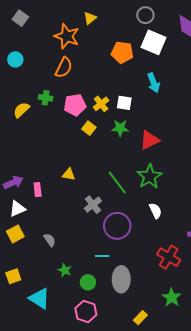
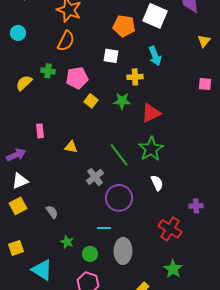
white square: (124, 103) -> (111, 56), moved
yellow cross: (101, 104) -> (135, 77), moved, turned 35
pink rectangle: (38, 190) -> (40, 131), moved

